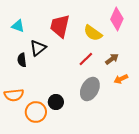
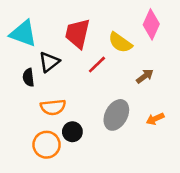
cyan triangle: (18, 26) -> (23, 33), size x1.6
red line: (86, 59) -> (97, 65), moved
orange arrow: (121, 79) -> (155, 119), moved
orange semicircle: (14, 95) -> (53, 107), moved

